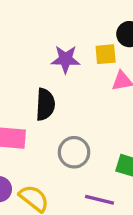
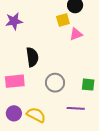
purple star: (66, 59) -> (14, 21), moved

